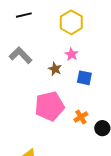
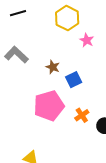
pink star: (71, 54) -> (87, 40), moved
blue square: (84, 78) -> (74, 80), moved, turned -35

